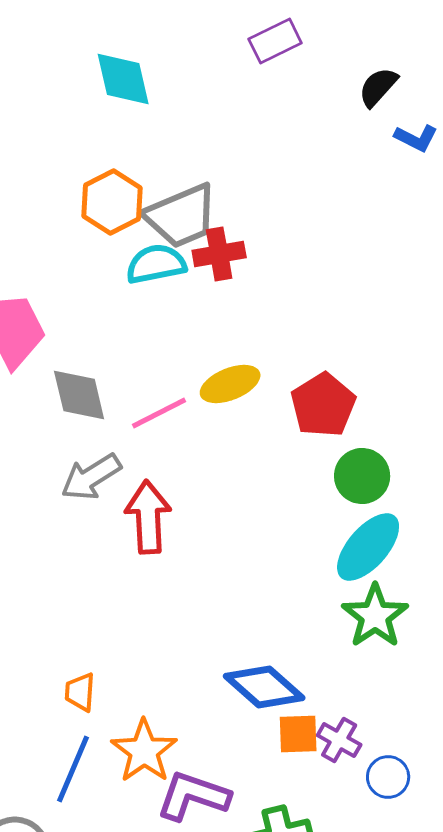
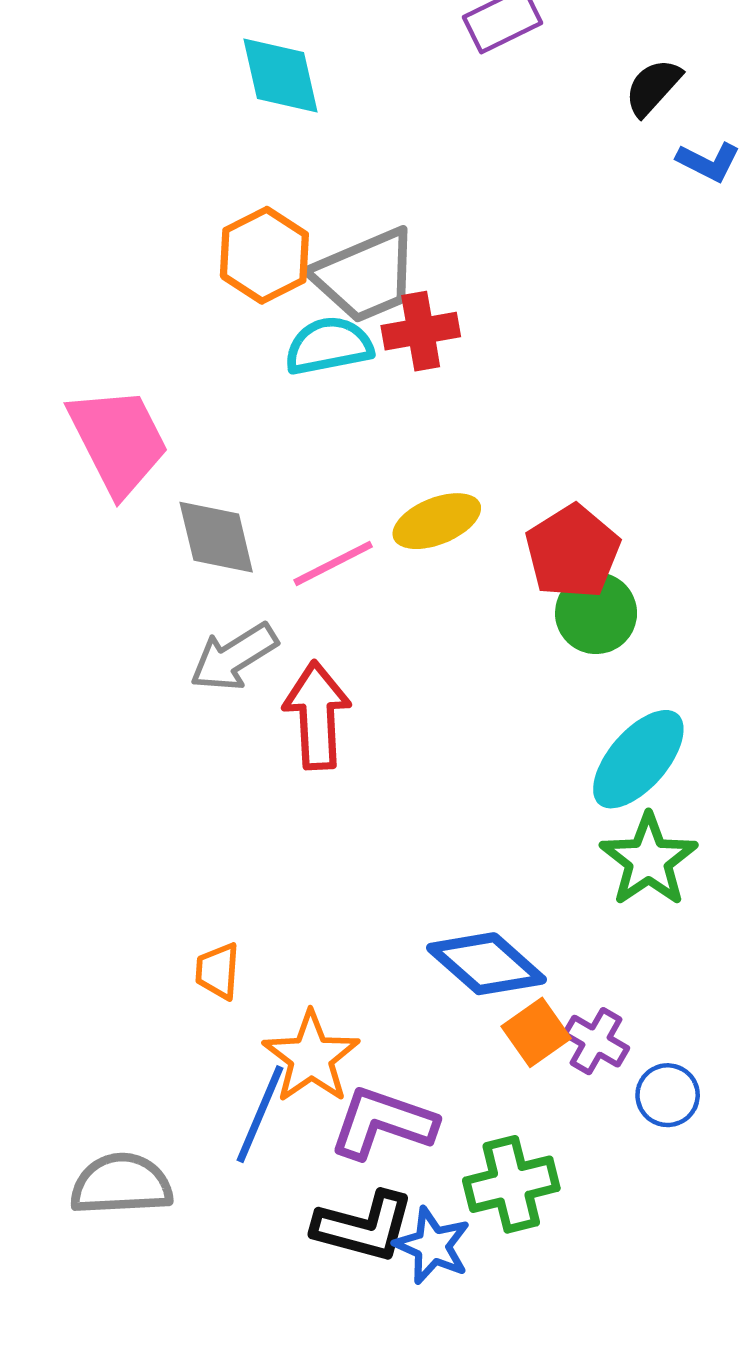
green circle: (362, 476) -> (596, 613), moved
orange square: (298, 734) -> (536, 1032), turned -33
blue line: (73, 769) -> (260, 1114), moved

